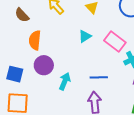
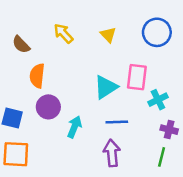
cyan triangle: (85, 36) -> (106, 87), moved, size x1.5
pink rectangle: (115, 41) -> (137, 77), turned 60

